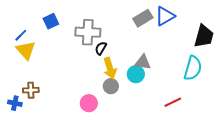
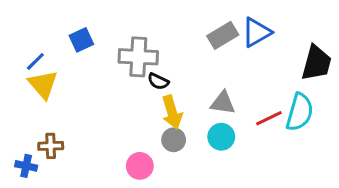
black semicircle: (101, 48) -> (158, 81), turned -96
cyan circle: (136, 74) -> (221, 137), moved
red line: (173, 102) -> (269, 118), moved

